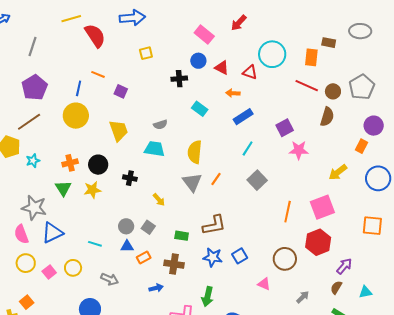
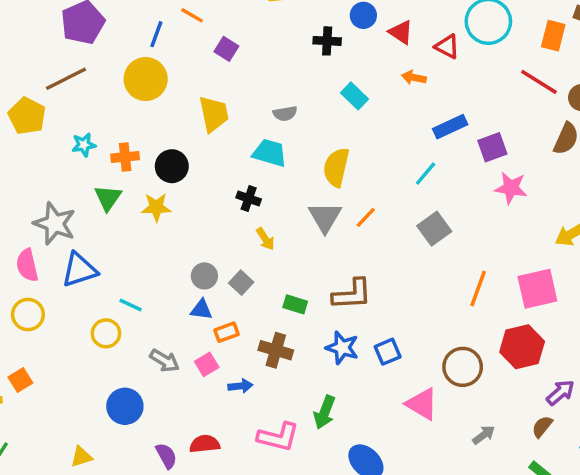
blue rectangle: (243, 117) -> (450, 127), moved
cyan star: (33, 161) -> (84, 145), moved
black cross: (130, 178) -> (249, 198), moved
cyan line: (95, 244) -> (131, 305), moved
pink square: (49, 272) -> (207, 364), moved
pink triangle: (264, 284) -> (422, 404), size x1.5

